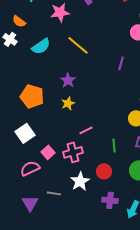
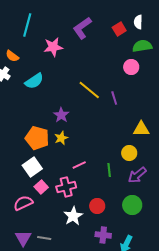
yellow line: (78, 45) -> (89, 90), moved
purple line: (121, 63) -> (114, 98), turned -32
orange pentagon: (32, 96) -> (37, 138), moved
white square: (25, 133) -> (32, 167), moved
green line: (114, 145) -> (109, 170), moved
gray line: (54, 193) -> (44, 238), moved

